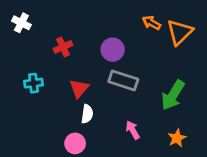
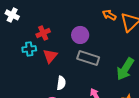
cyan cross: (34, 83) -> (29, 49), moved
red triangle: (79, 88) -> (50, 56), moved

